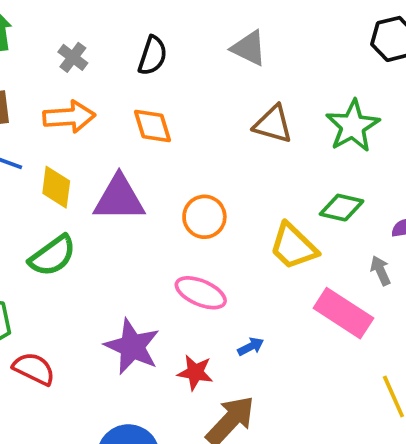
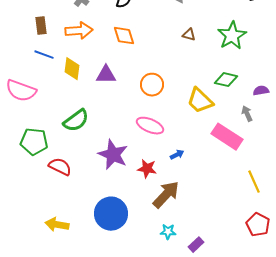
brown triangle: (273, 124) -> (189, 35), size x0.6
purple triangle: (119, 198) -> (106, 75), size x0.7
green semicircle: (52, 256) -> (76, 121), moved

